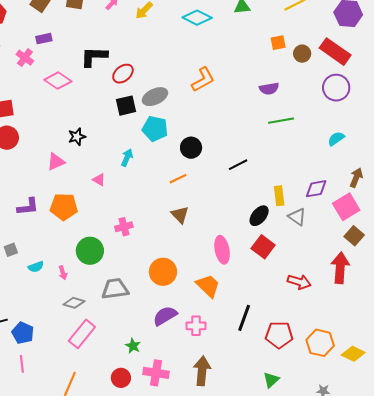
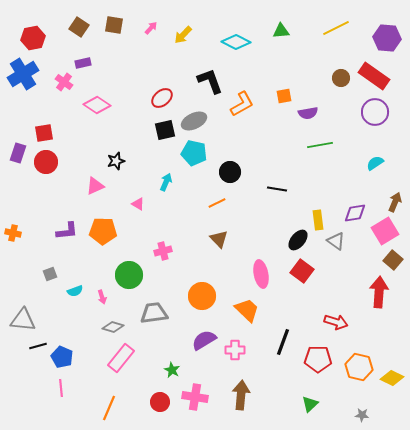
orange square: (278, 43) -> (284, 96), moved
black L-shape: (94, 57) -> (210, 81), moved, turned 68
black line: (238, 165) -> (277, 189), turned 36
red arrow: (299, 282) -> (336, 322), moved

